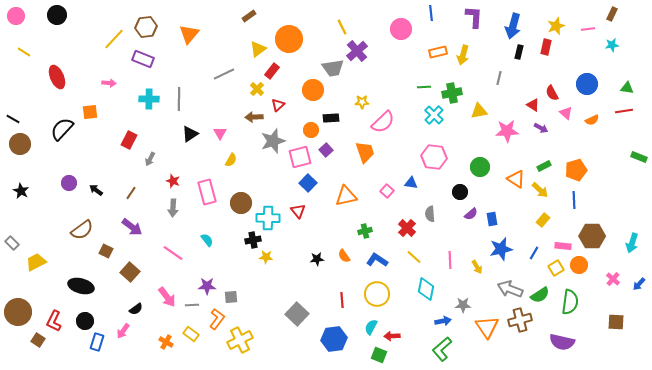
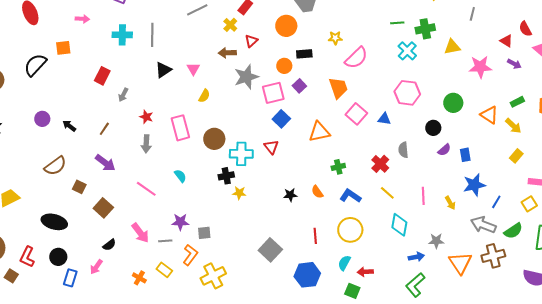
pink square: (387, 191) -> (356, 114), moved, size x1.5
blue line: (534, 253) -> (496, 202), moved

